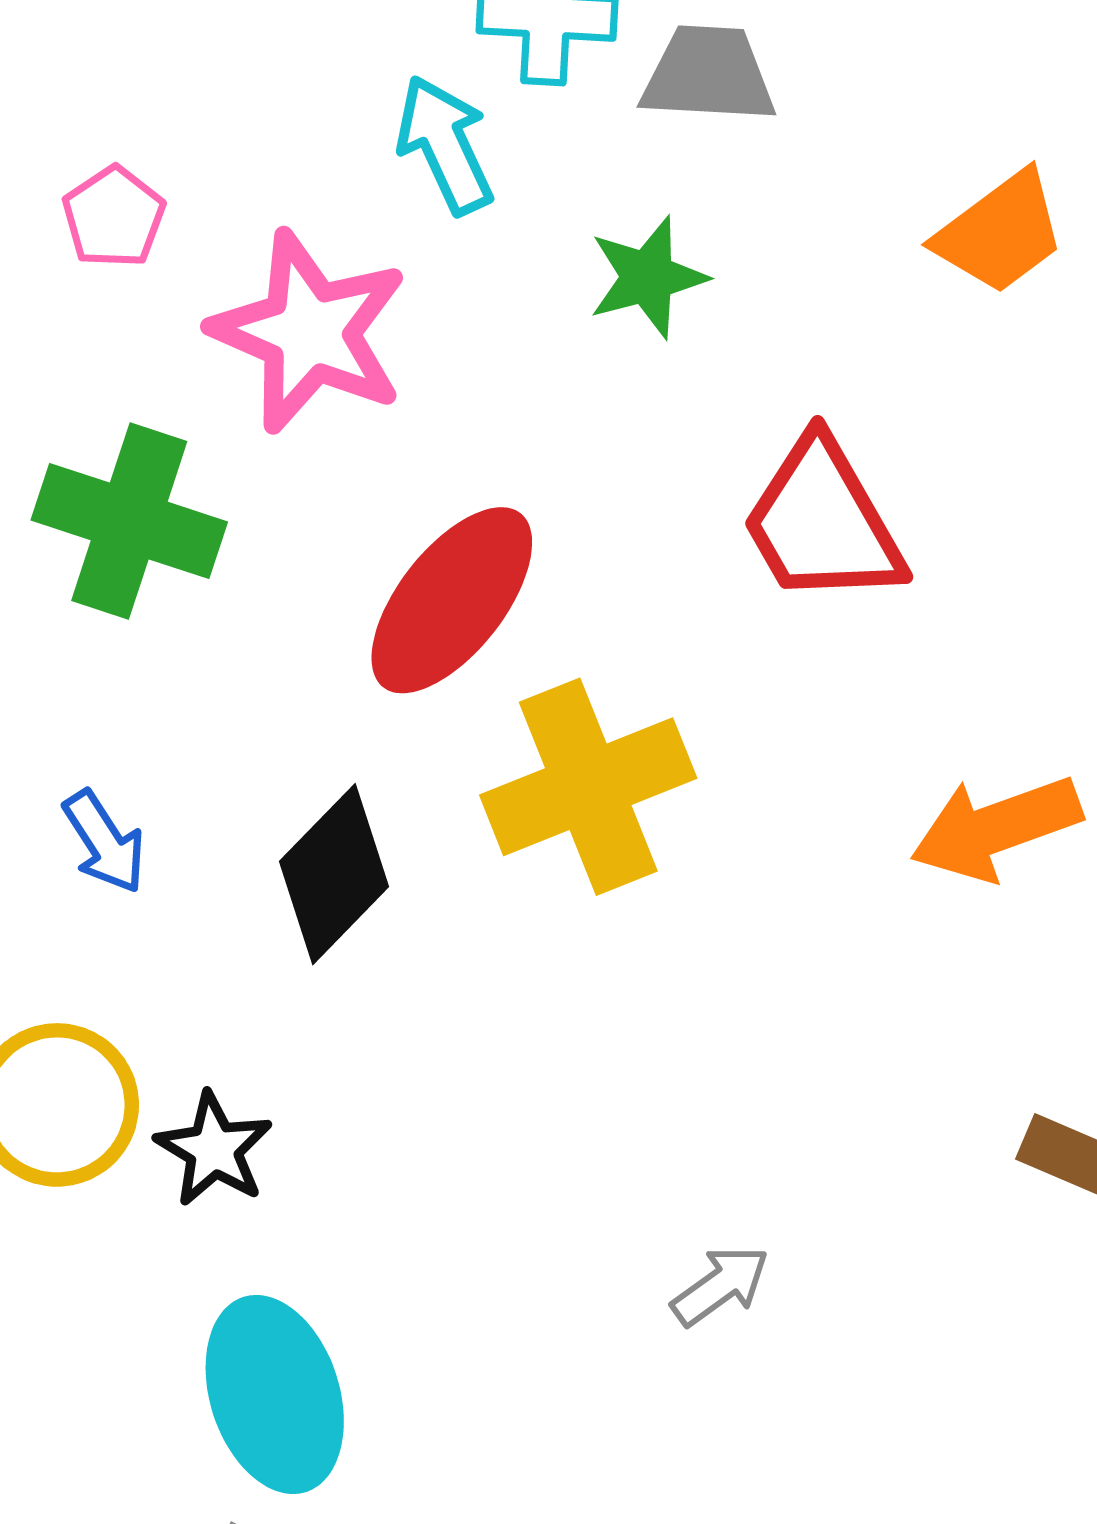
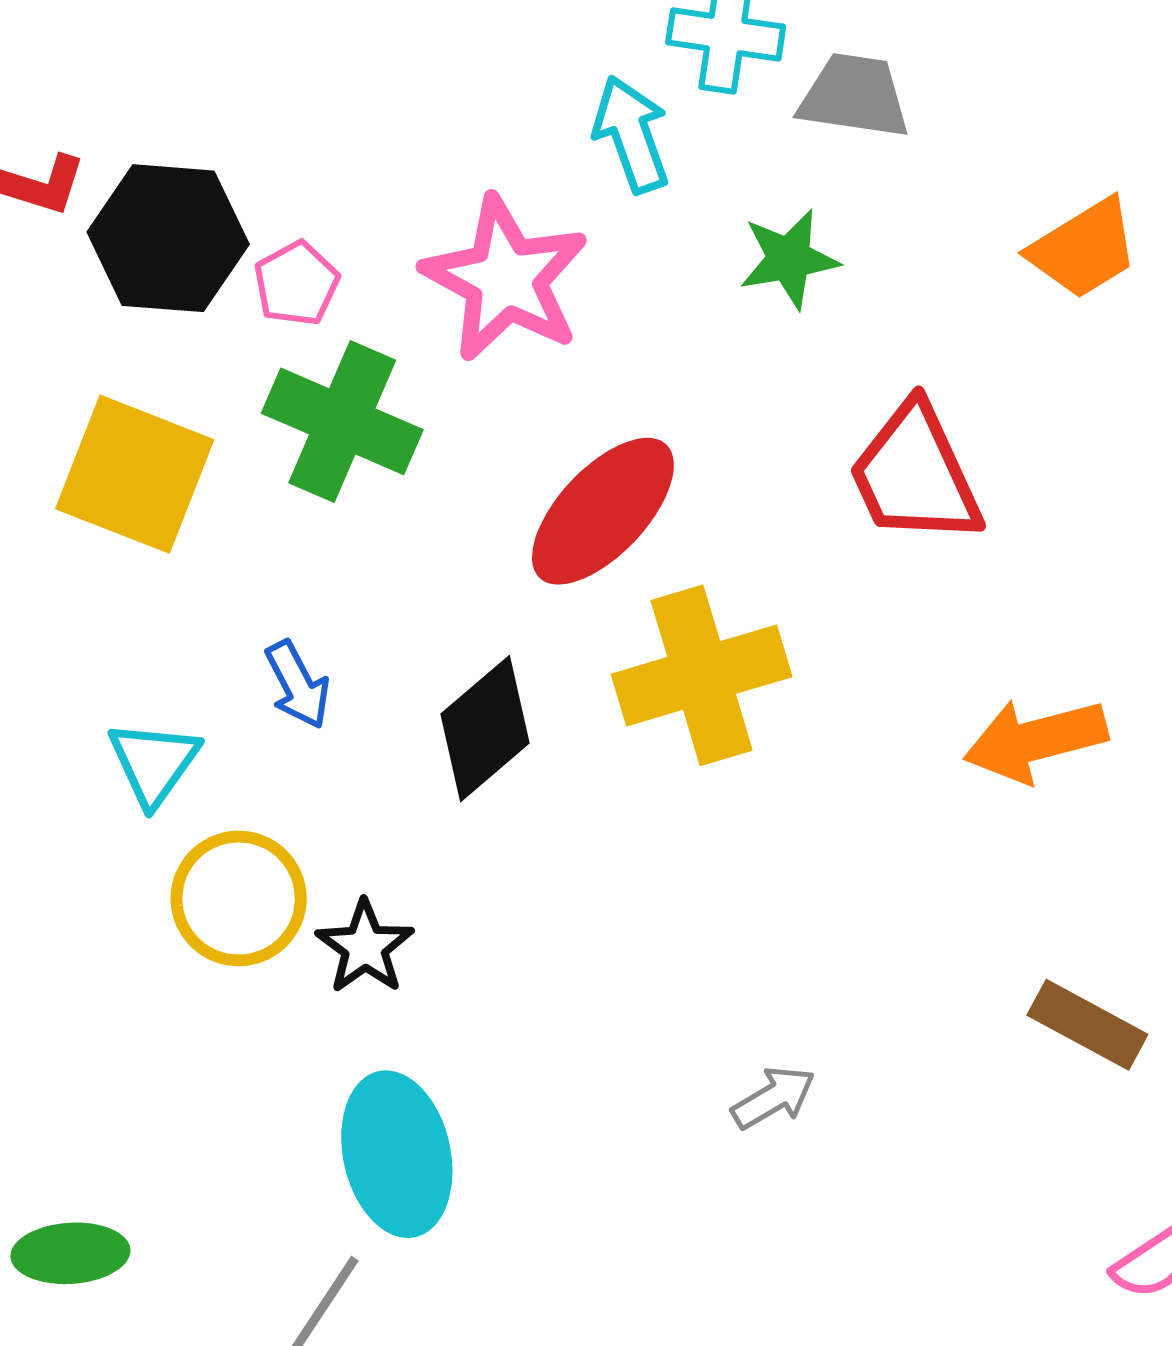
pink pentagon: (114, 217) -> (296, 284), moved

